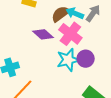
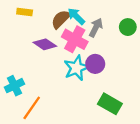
cyan arrow: (75, 13) -> (76, 16), turned 30
gray arrow: (93, 13) -> (96, 28), moved

